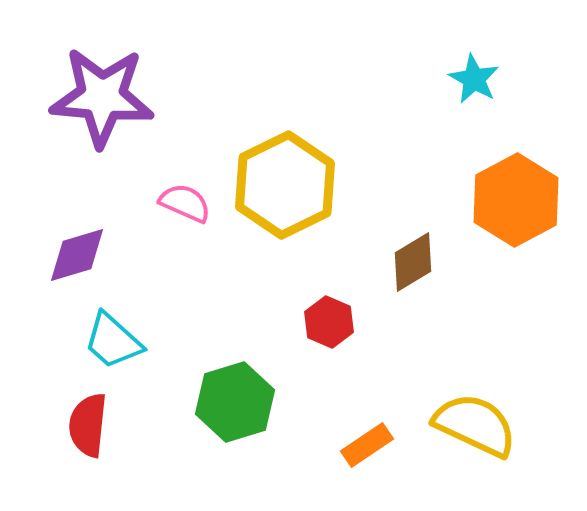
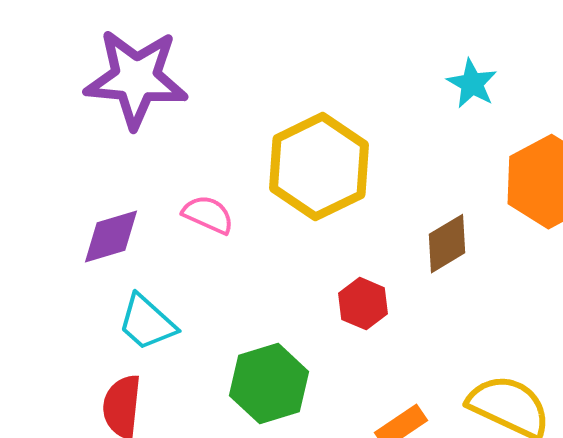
cyan star: (474, 79) -> (472, 84), moved
pink semicircle: (185, 203) -> (208, 215), moved

